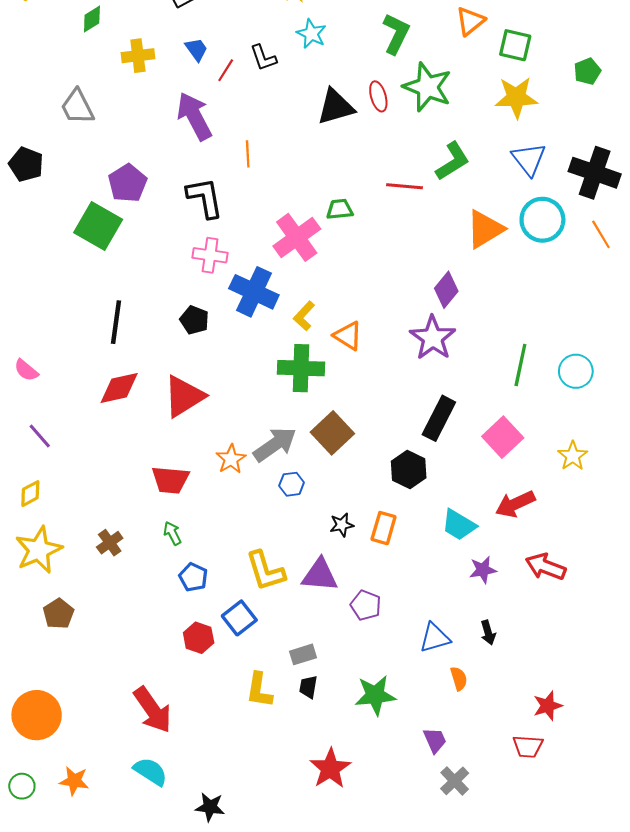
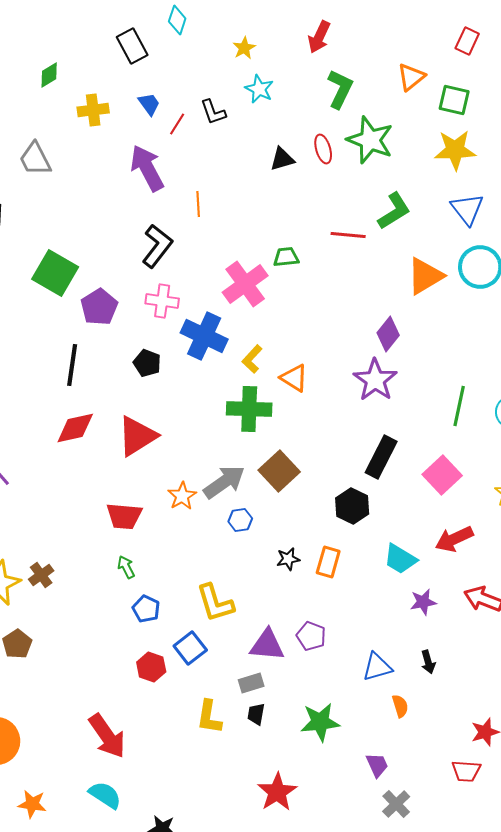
black triangle: (335, 107) -> (282, 159), size x0.7
purple pentagon: (127, 183) -> (99, 307), moved
black L-shape: (205, 198) -> (157, 246), turned 48
brown cross: (110, 543) -> (41, 575), moved
purple triangle: (320, 575) -> (267, 645), moved

